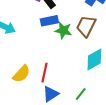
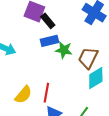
brown trapezoid: (86, 26) -> (88, 58), moved

